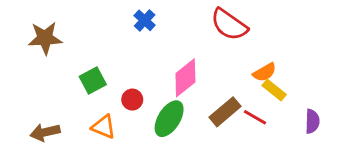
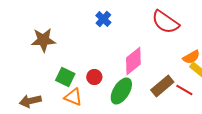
brown star: (45, 38) -> (43, 40), moved
green square: (93, 80) -> (65, 77), moved, turned -36

